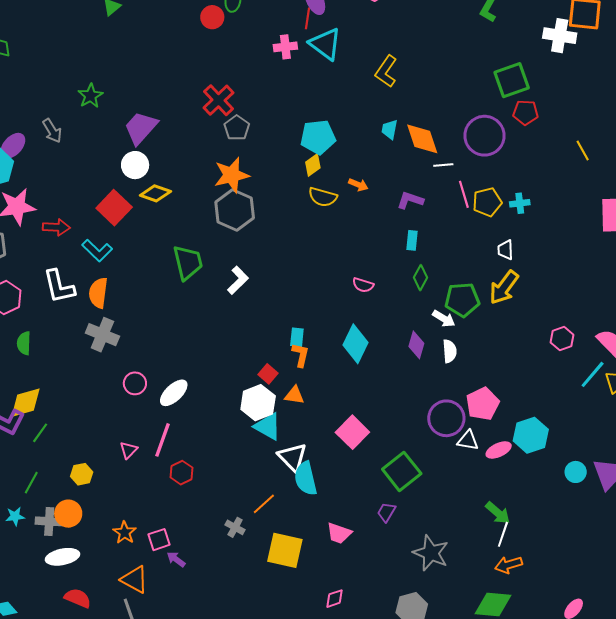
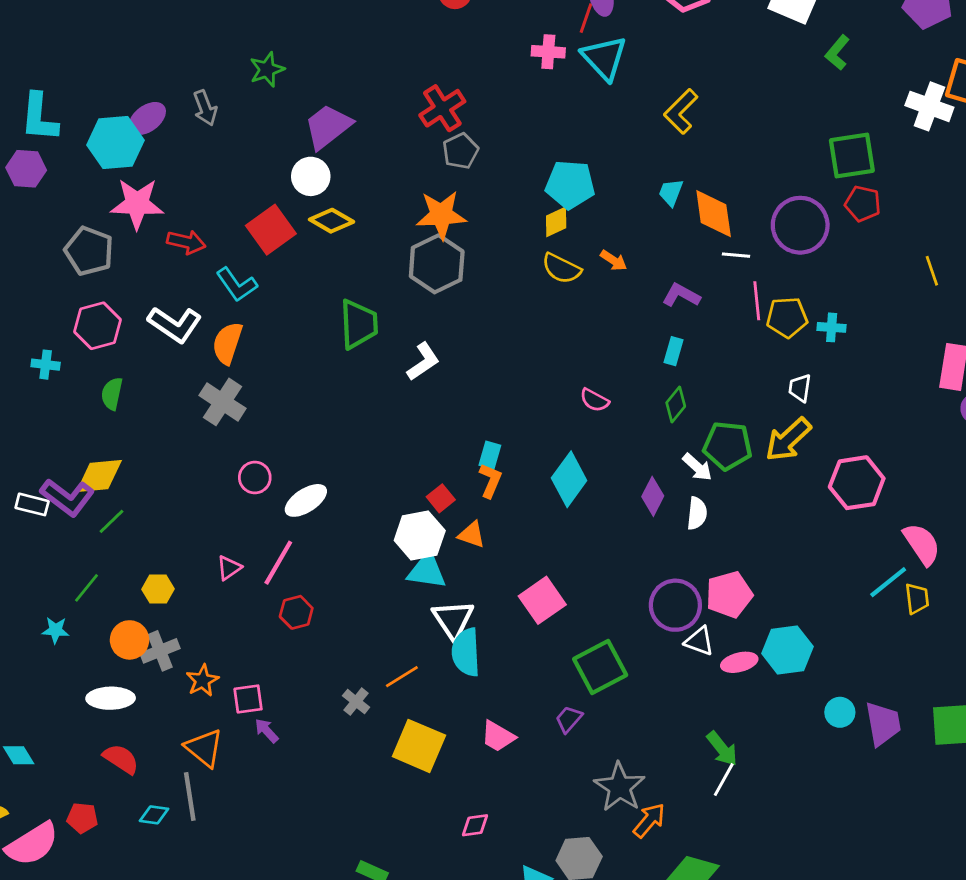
white L-shape: (59, 286) -> (175, 324), turned -54
pink hexagon: (562, 339) -> (857, 483), moved, size x1.6
cyan triangle: (268, 426) -> (427, 571), turned -32
gray cross: (49, 521) -> (160, 651), moved, turned -36
orange arrow: (508, 565) -> (649, 820), moved, turned 136

